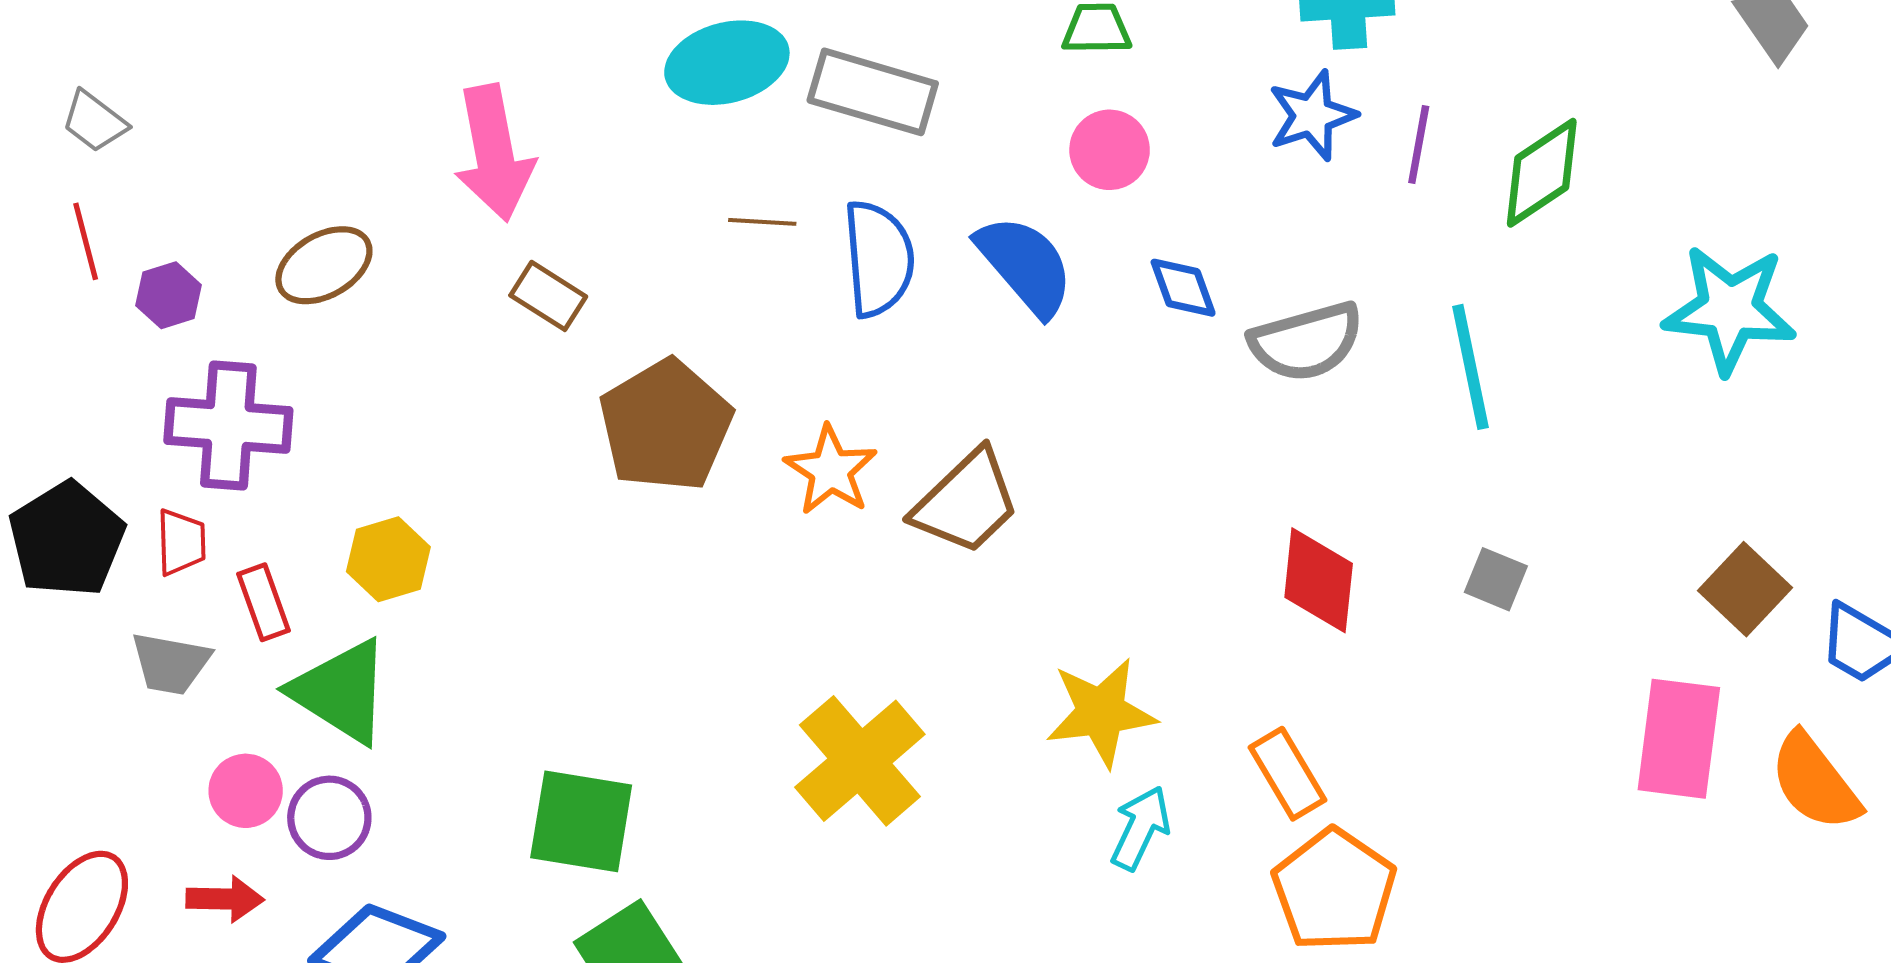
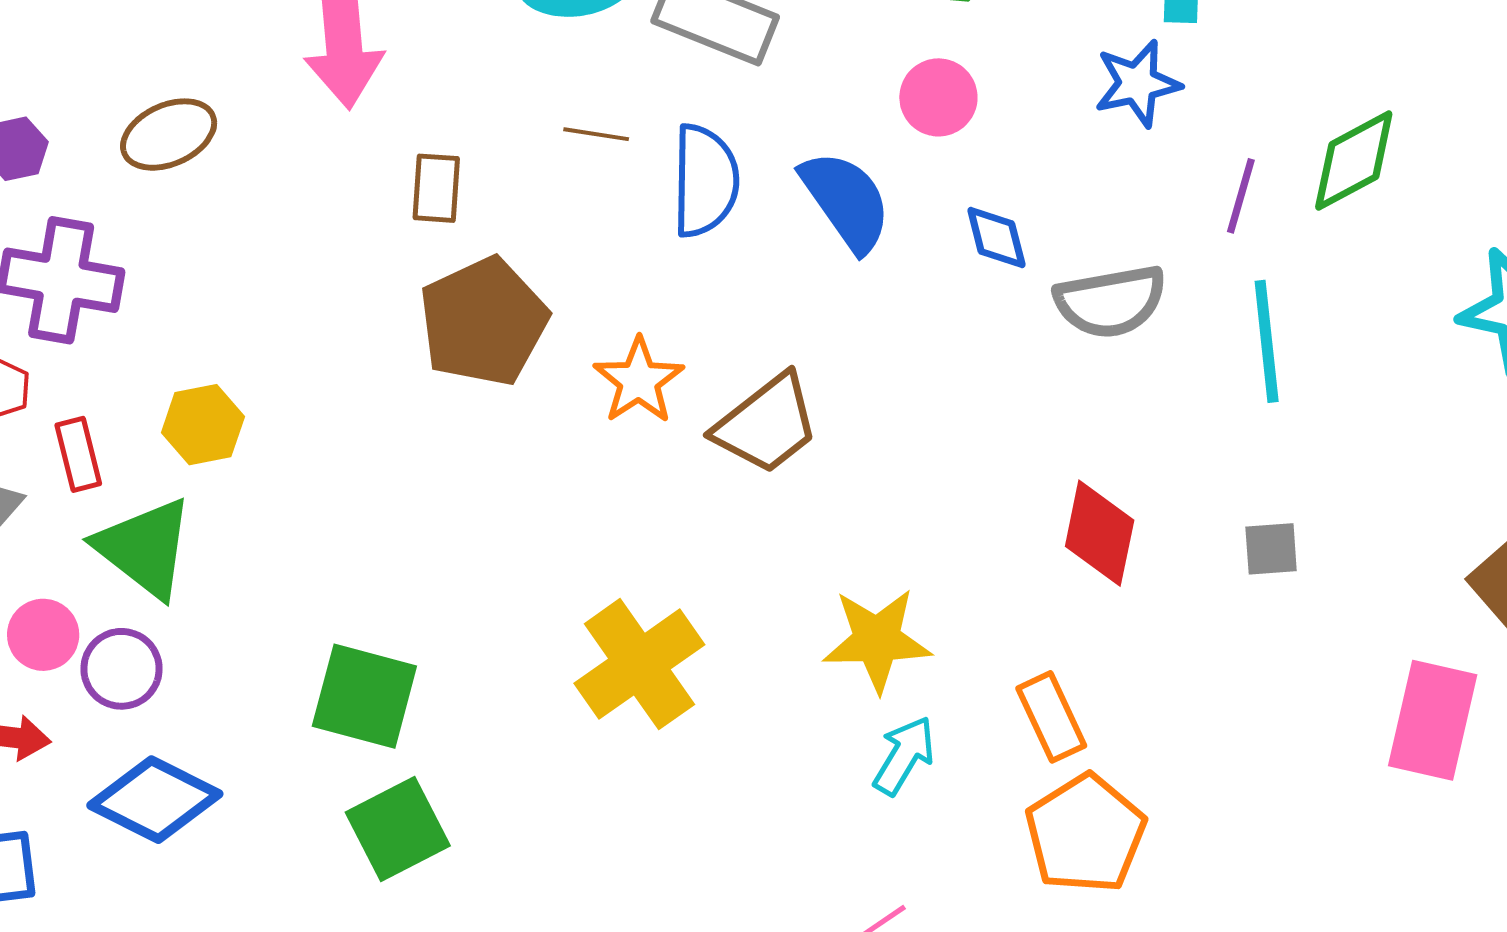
purple line: (1419, 145) -> (1241, 196), moved
brown rectangle: (548, 296) -> (436, 188), moved, turned 56
gray square: (1496, 579) -> (1271, 549), turned -32

